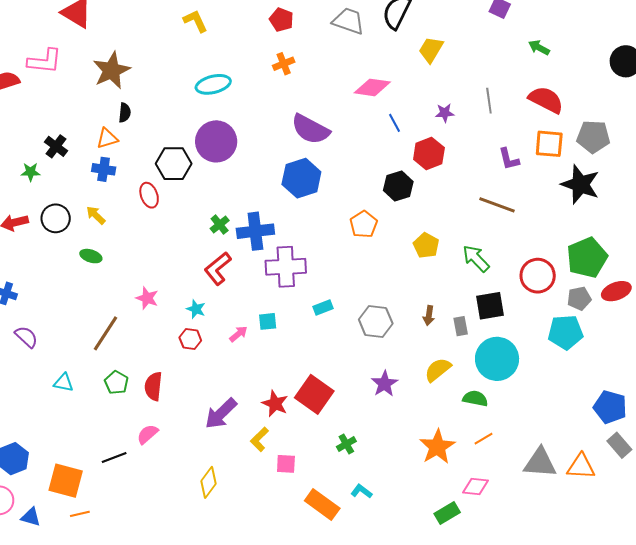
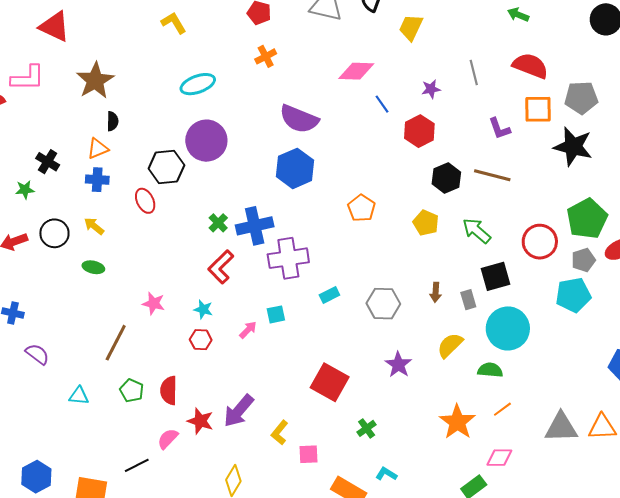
black hexagon: (398, 186) -> (446, 178), moved
red star: (275, 404) -> (200, 421), moved

